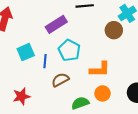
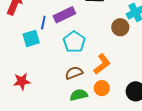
blue line: (45, 61) -> (43, 23), moved
orange L-shape: (100, 69) -> (102, 64), turned -45
brown semicircle: (60, 80) -> (74, 73), moved

